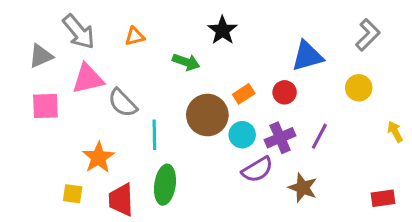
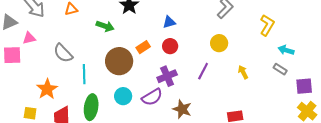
blue triangle: (307, 56) -> (169, 22), moved, size x0.6
pink triangle: (88, 79) -> (29, 38), moved, size x0.6
cyan circle: (242, 135) -> (123, 96), moved
purple line: (319, 136) -> (203, 71), moved

